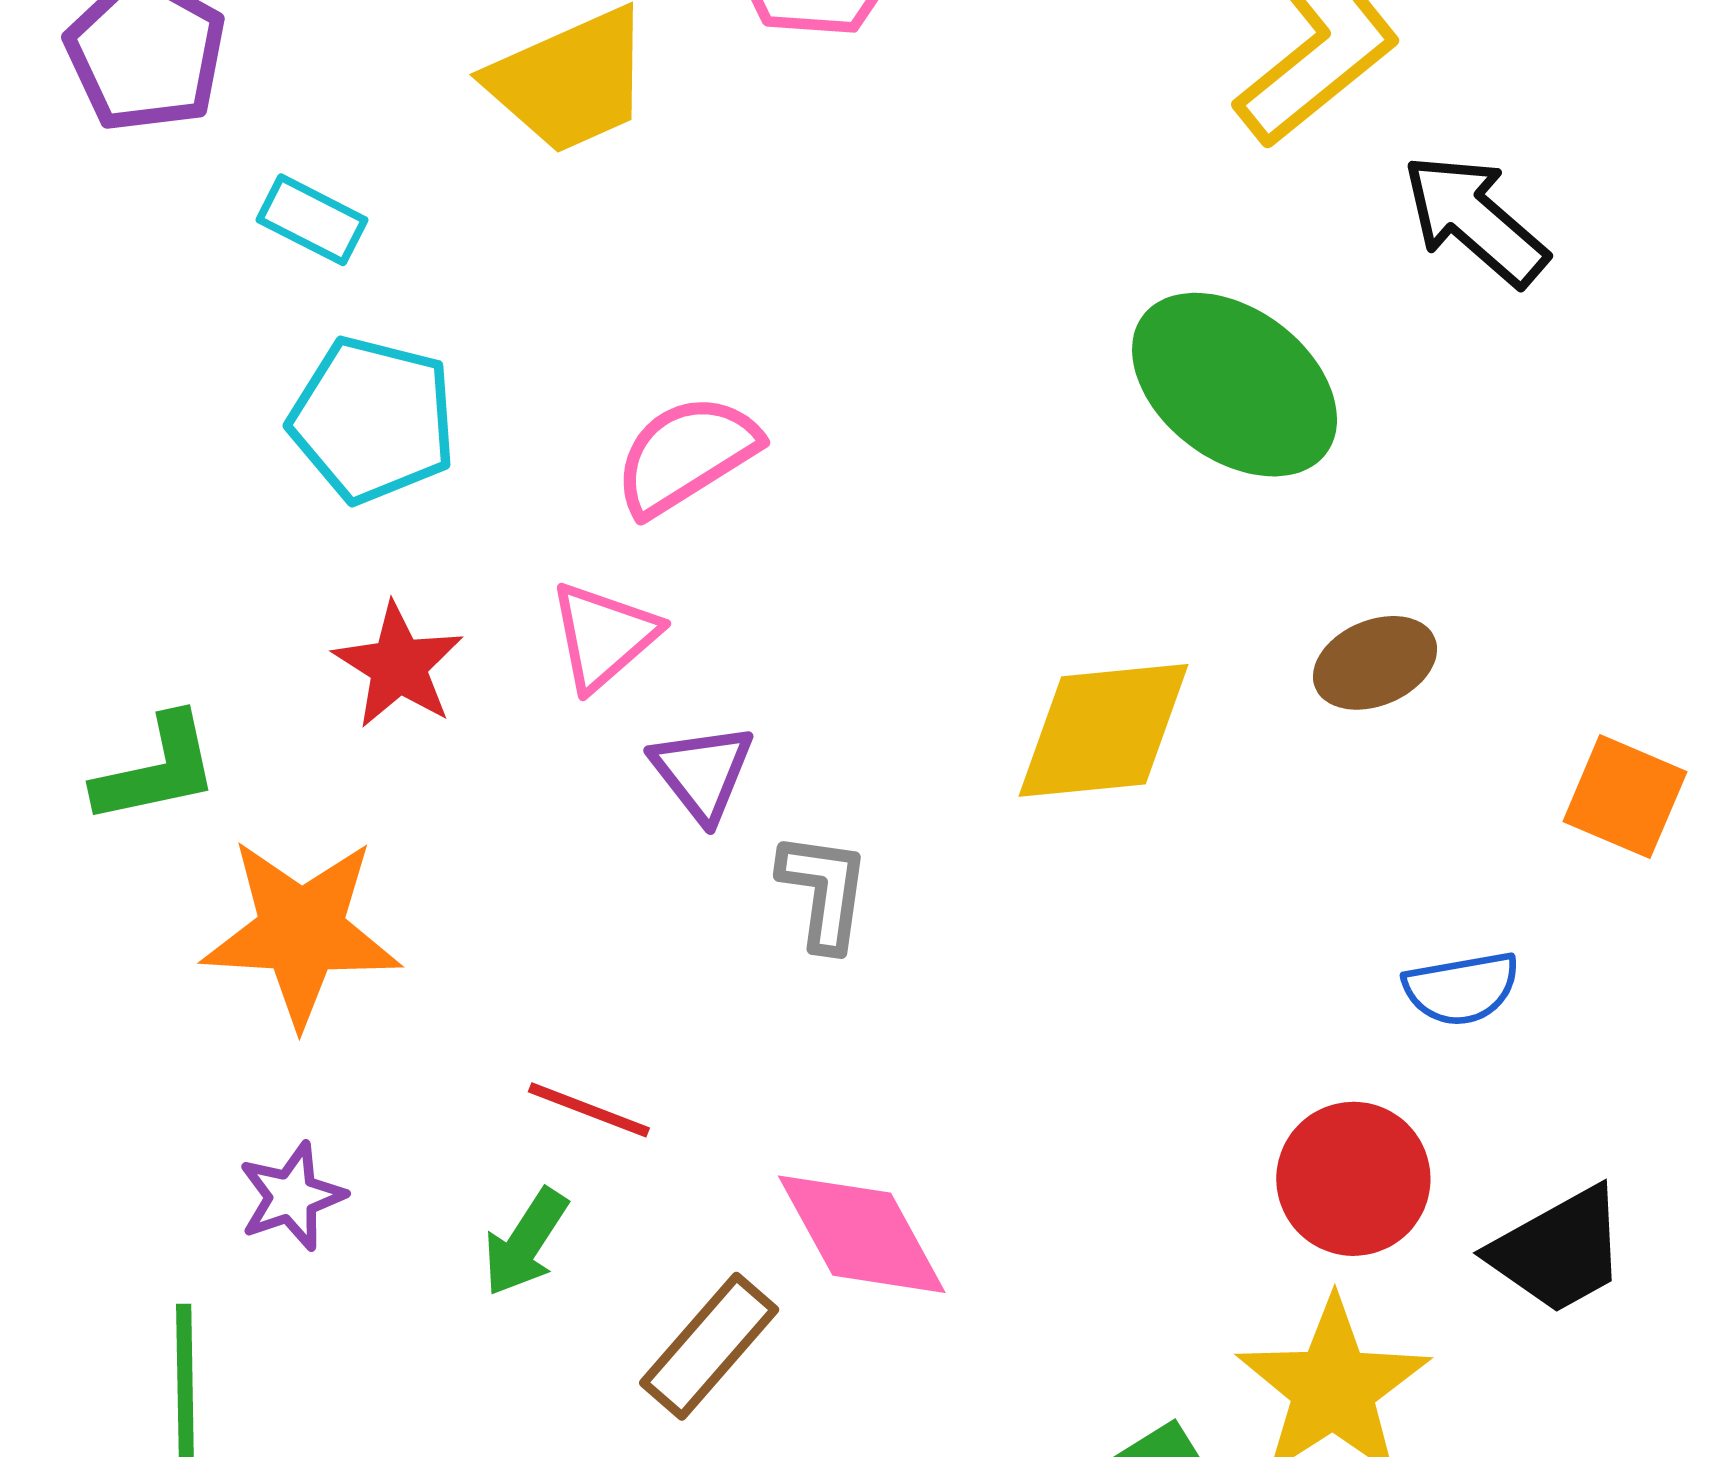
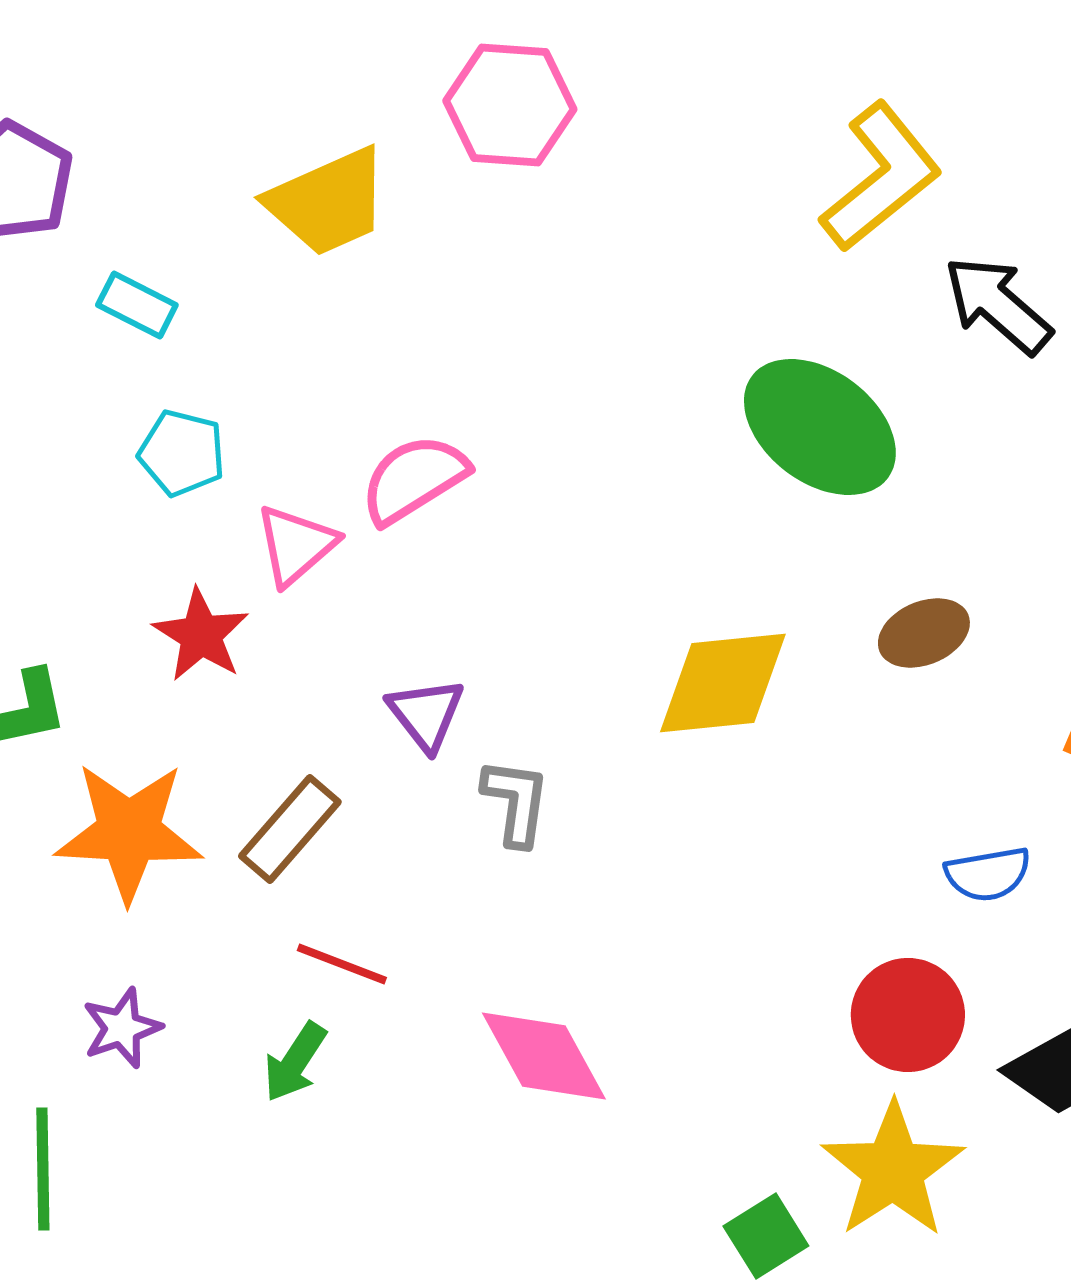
cyan pentagon: (373, 420) -> (182, 453), size x0.7
pink triangle: (604, 636) -> (296, 545), moved
brown rectangle: (709, 1346) -> (290, 829), moved

